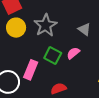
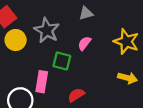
gray triangle: (84, 29) -> (86, 13), moved, turned -40
pink semicircle: (73, 53) -> (84, 43), moved

